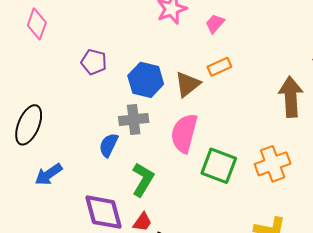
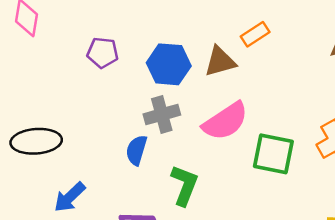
brown triangle: (188, 84) -> (220, 61), turned 32
black ellipse: (29, 125) -> (36, 141), turned 72
pink semicircle: (184, 133) -> (225, 121), turned -129

